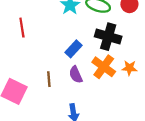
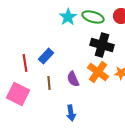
red line: (22, 28) -> (25, 63), moved
blue rectangle: (73, 49) -> (46, 56), moved

